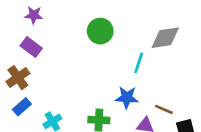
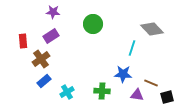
green circle: (100, 31) -> (93, 24), moved
gray diamond: (165, 38) -> (152, 29), turned 55
purple rectangle: (31, 47) -> (51, 36), turned -70

